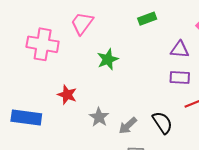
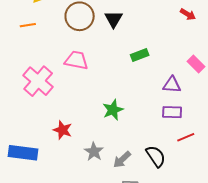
pink trapezoid: (82, 23) -> (76, 60), turned 65
pink cross: (43, 44) -> (38, 81), turned 32
green star: (108, 59) -> (113, 110), moved

